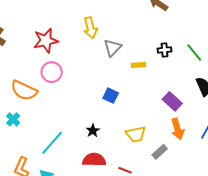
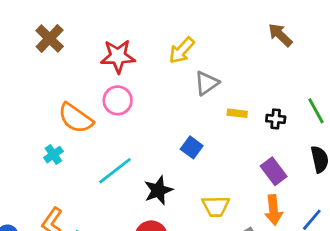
yellow arrow: (90, 28) -> (182, 50), turned 45
black cross: (165, 50) -> (276, 119), moved
black star: (93, 131) -> (158, 190), size x1.5
cyan line: (52, 143) -> (115, 171), moved

